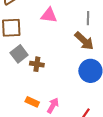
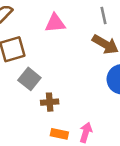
brown cross: (37, 64) -> (50, 102), moved

